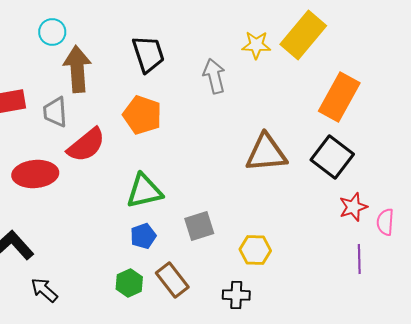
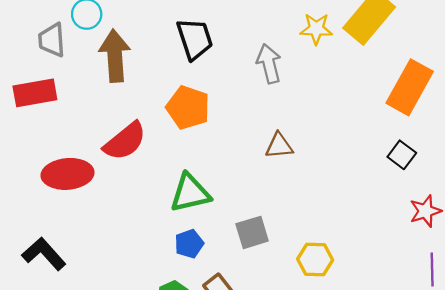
gray trapezoid: (55, 112) -> (52, 40), moved
brown triangle: (266, 153) -> (279, 146), moved, size x0.6
black square: (332, 157) -> (402, 155), size x0.6

